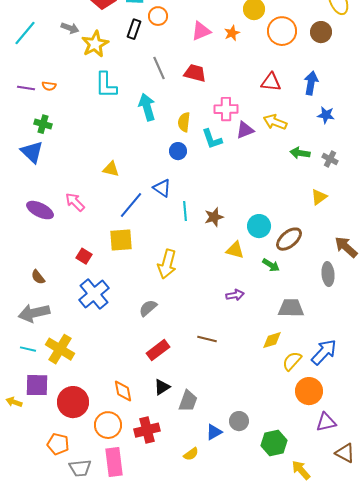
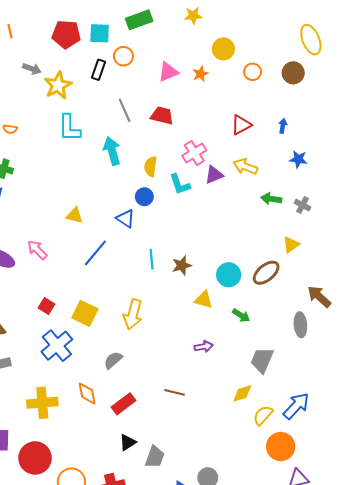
orange circle: (282, 31) -> (253, 72), size x0.6
red triangle: (271, 82) -> (241, 125), turned -35
blue arrow: (311, 83) -> (283, 126), size x0.6
pink cross: (226, 109) -> (194, 153), turned -30
blue triangle: (162, 188) -> (126, 219), moved
brown ellipse: (289, 239) -> (266, 273), moved
yellow square: (121, 240) -> (85, 313), moved, turned 30
gray trapezoid: (291, 308) -> (262, 360), turned -68
yellow cross: (60, 349) -> (42, 403), moved, turned -36
orange diamond: (123, 391) -> (87, 393), moved

